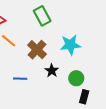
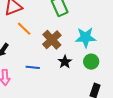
green circle: (76, 78) -> (91, 62), moved

